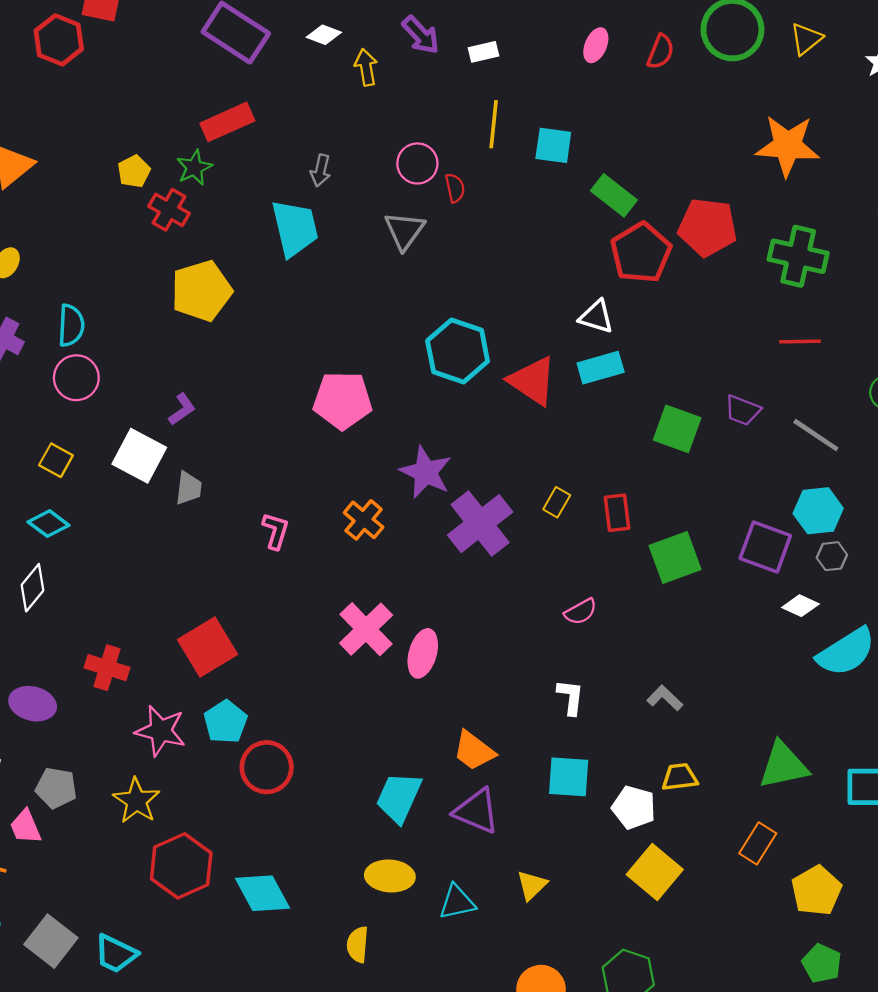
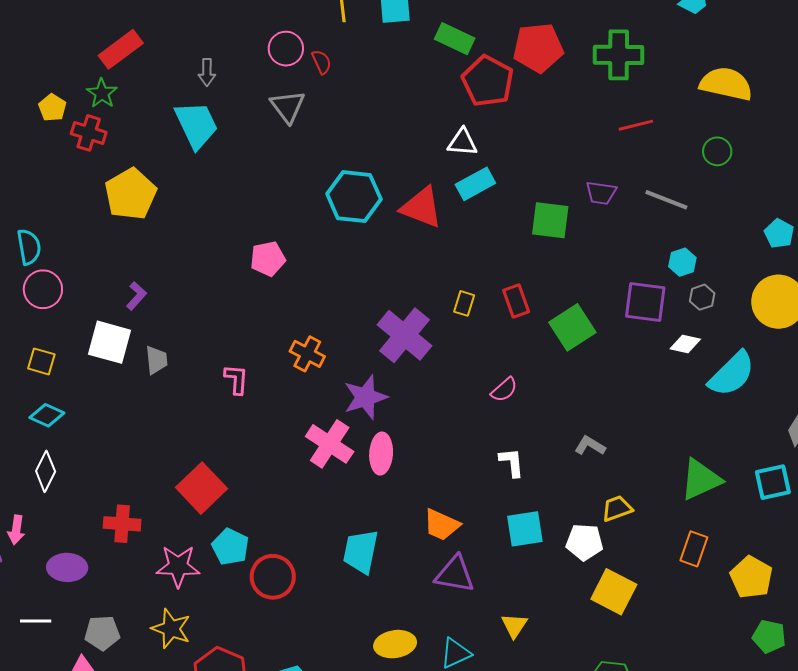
pink pentagon: (343, 400) -> (268, 259), size x0.7
purple star: (426, 472) -> (365, 397), moved, turned -30
cyan hexagon: (818, 511) -> (682, 262), size x0.7
cyan trapezoid: (399, 797) -> (361, 552), moved

